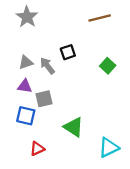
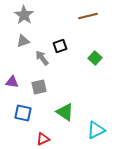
gray triangle: (26, 62) -> (23, 41), moved
purple triangle: (25, 86) -> (12, 82), moved
blue square: (26, 116) -> (23, 113), moved
red triangle: (37, 149) -> (43, 139), moved

